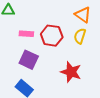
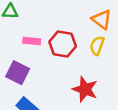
purple square: (29, 60) -> (18, 73), moved

